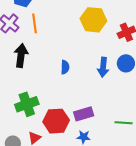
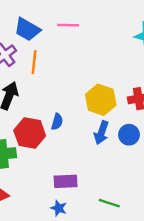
yellow hexagon: (93, 20) -> (101, 100), moved
red hexagon: (56, 121) -> (30, 133), moved

